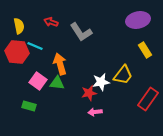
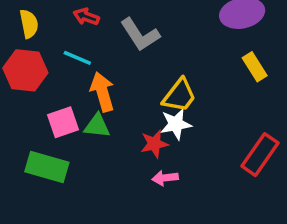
cyan line: (35, 46) -> (77, 58), moved
yellow trapezoid: (123, 75) -> (179, 95), moved
pink square: (38, 81) -> (63, 122), turned 36
green rectangle: (29, 106) -> (47, 167), size x1.6

